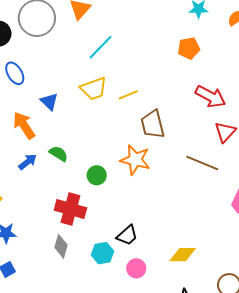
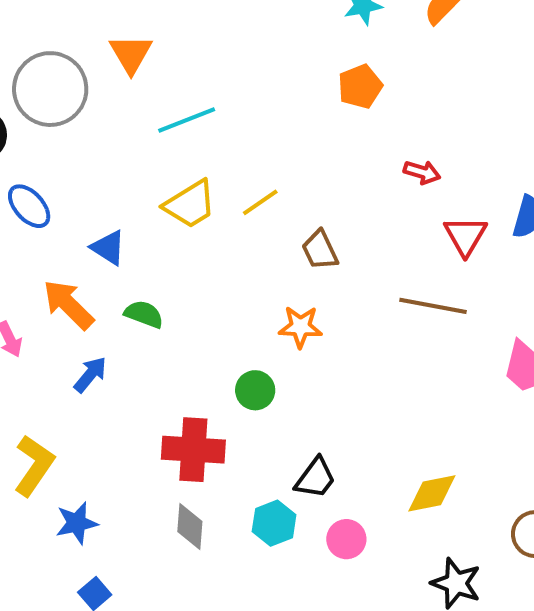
cyan line: (101, 47) -> (187, 120), turned 36
red arrow: (210, 96) -> (422, 172), size x0.6
brown trapezoid: (153, 124) -> (320, 250), size x0.7
green semicircle: (59, 154) -> (144, 314), moved
orange star: (135, 160) -> (300, 327), size x0.7
green circle: (97, 175) -> (255, 390), moved

